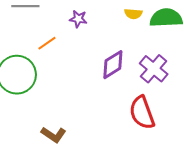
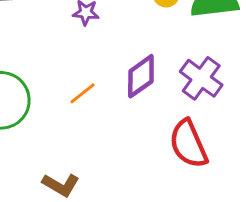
orange line: (47, 43) -> (82, 93), moved

